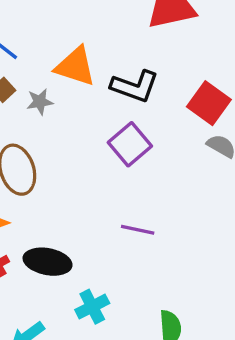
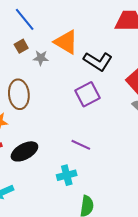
black ellipse: (48, 262) -> (24, 151), turned -52
cyan cross: (92, 307) -> (67, 175), moved

